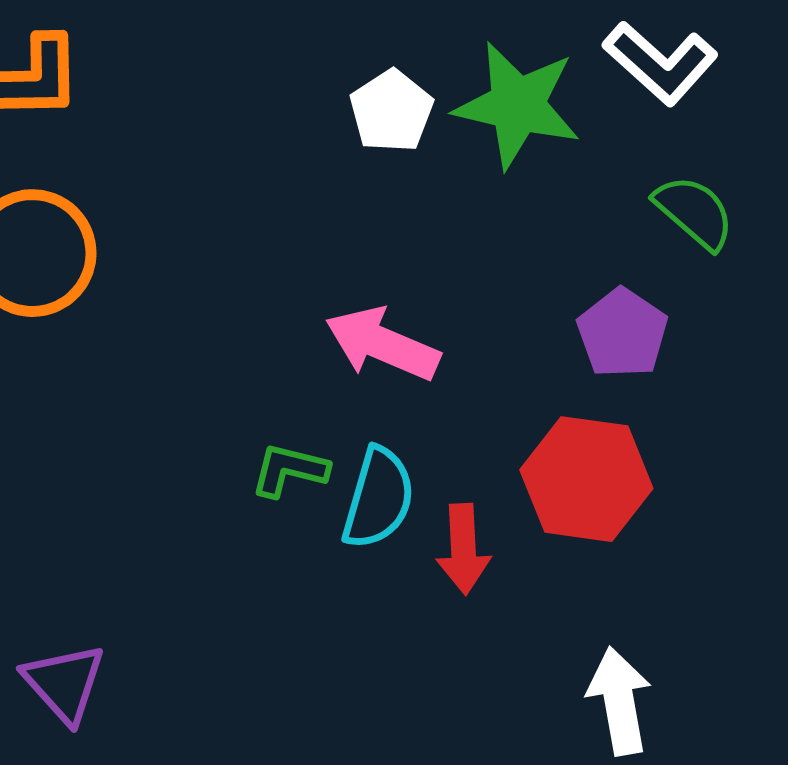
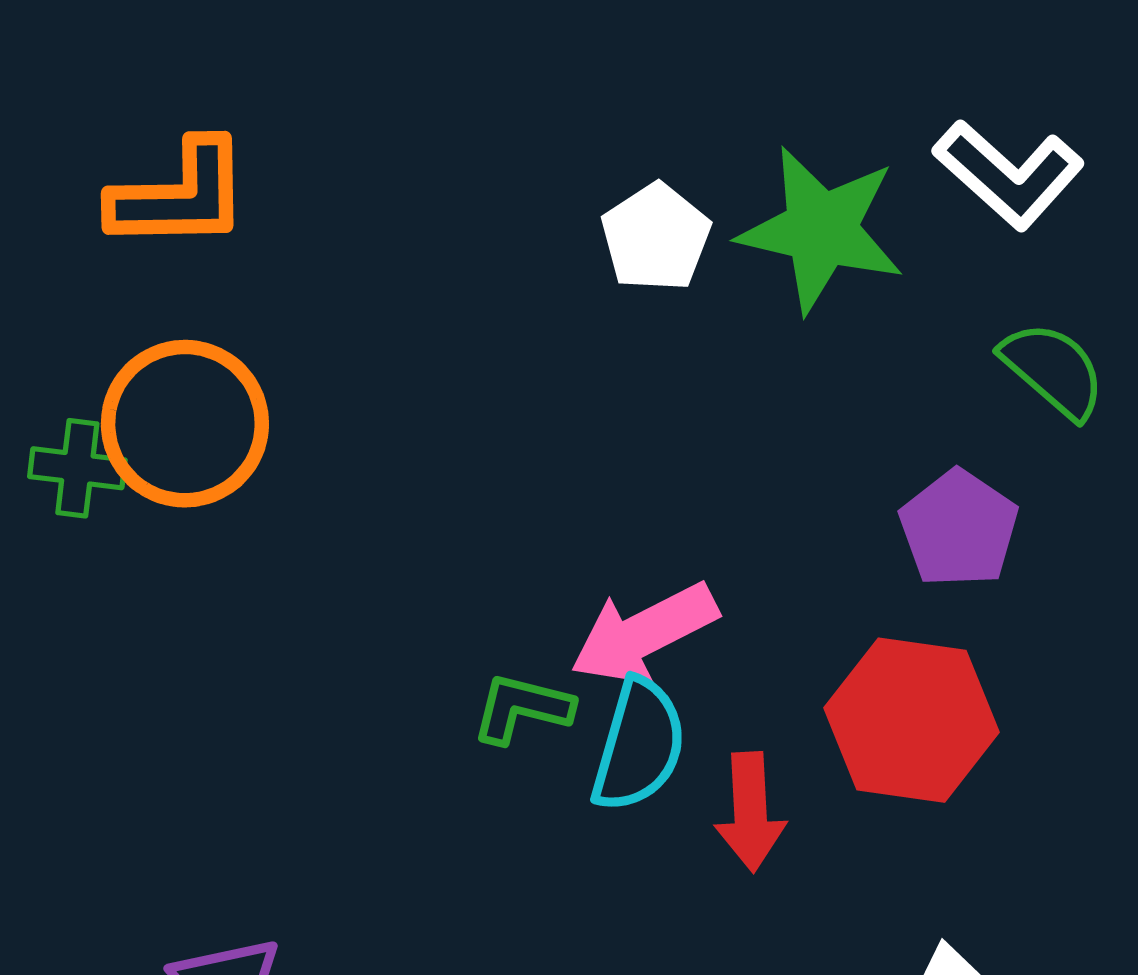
pink arrow: (382, 344) -> (644, 634), moved, turned -50

